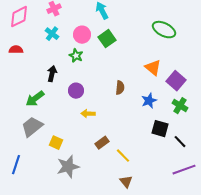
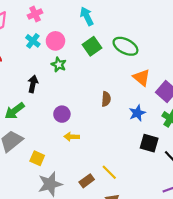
green ellipse: (164, 30) -> (125, 46), moved
pink circle: (82, 35) -> (55, 41), moved
purple circle: (76, 91) -> (62, 114), moved
yellow arrow: (88, 114) -> (72, 137), moved
brown rectangle: (102, 143) -> (87, 181), moved

